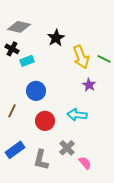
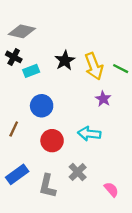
black star: (56, 38) -> (65, 60), moved
pink semicircle: (85, 163) -> (111, 189), moved

